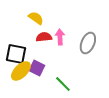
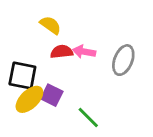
pink arrow: (60, 37) -> (84, 52), turned -77

